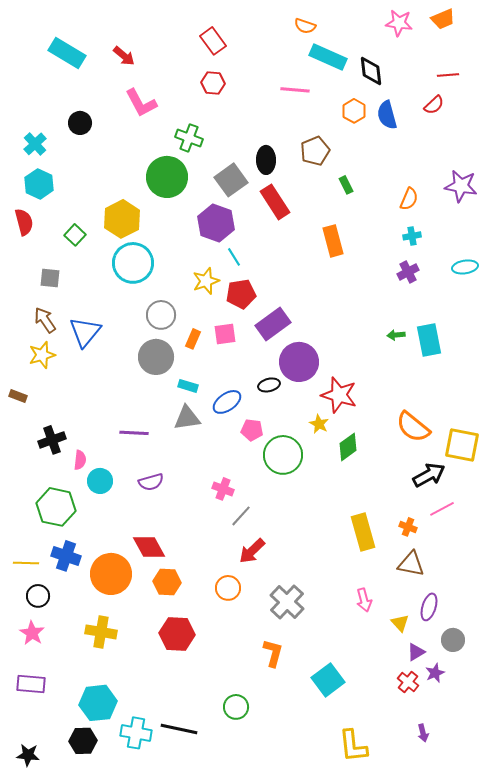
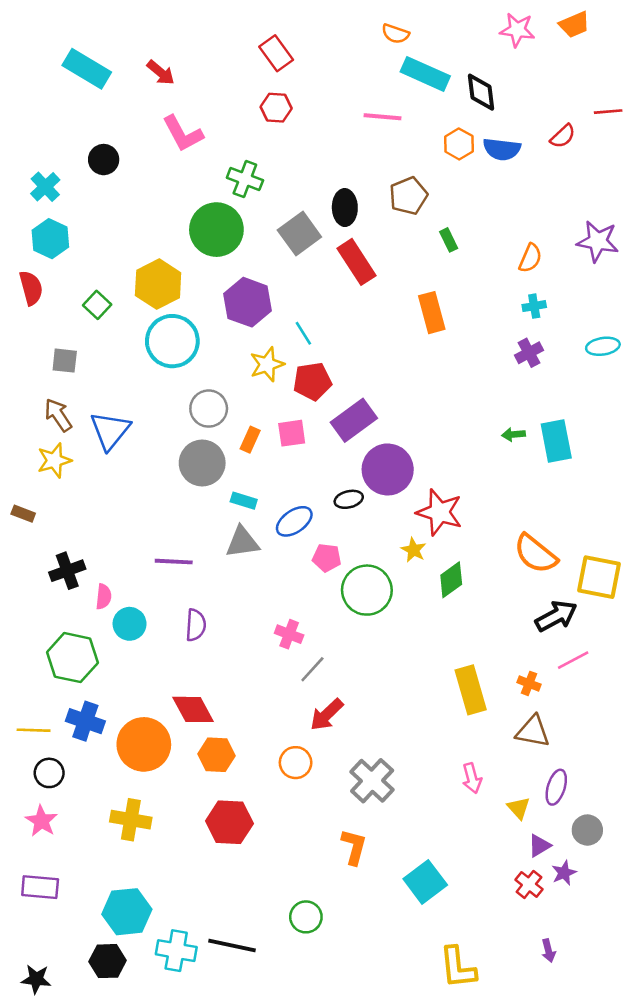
red line: (448, 75) -> (608, 112), moved
blue semicircle: (387, 115) -> (502, 149), turned -68
purple hexagon: (216, 223) -> (248, 302), moved
purple semicircle: (151, 482) -> (196, 625), turned -70

